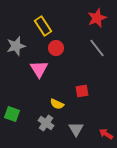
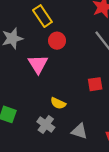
red square: (82, 91) -> (95, 84), moved
gray triangle: (76, 129) -> (79, 131), turned -42

